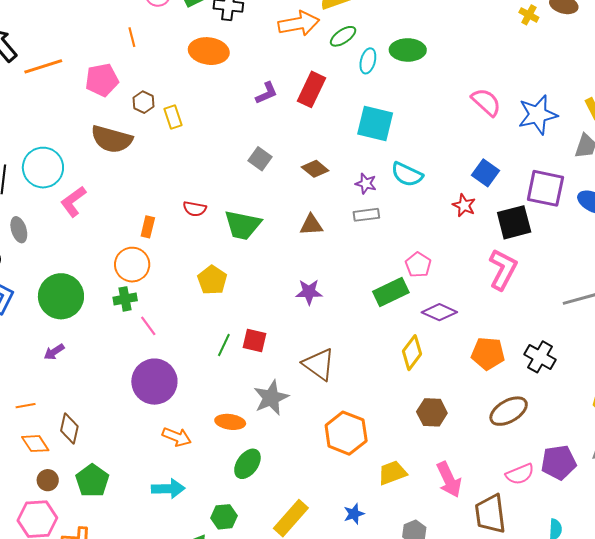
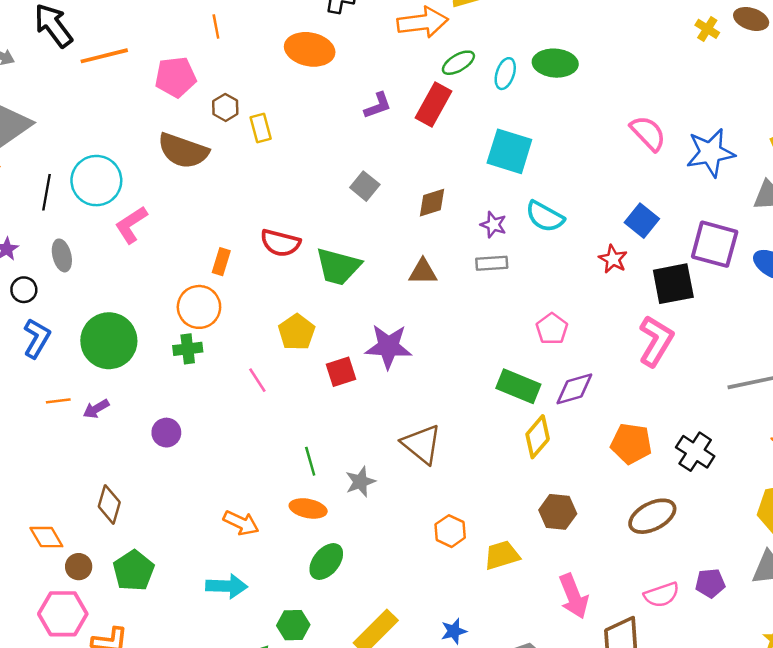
green ellipse: (343, 36) -> (458, 63), moved
brown diamond: (315, 169) -> (432, 203), turned -60
red semicircle: (195, 209) -> (280, 243), size x1.4
purple star: (309, 292) -> (388, 347), moved, size x1.4
green rectangle: (391, 292) -> (518, 386), moved, turned 44
purple diamond: (439, 312) -> (574, 389), turned -44
pink line: (148, 326) -> (257, 380), moved
red square: (255, 340) -> (341, 372), moved, turned -35
green line: (224, 345) -> (310, 461), moved, turned -45
purple circle: (154, 382) -> (166, 433), moved, size x0.5
gray star: (271, 398) -> (360, 482), size x0.7
orange line: (26, 406) -> (58, 401), moved
orange hexagon: (346, 433) -> (450, 531), size x0.6
orange diamond: (35, 444) -> (46, 537), moved
purple pentagon: (559, 462) -> (710, 583), size x0.7
yellow trapezoid: (392, 473) -> (502, 555), moved

